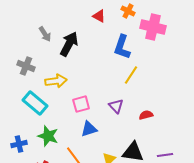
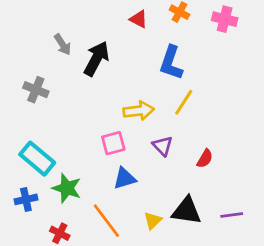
pink cross: (153, 27) -> (225, 19), moved, size x0.7
yellow arrow: (56, 81) -> (139, 111), moved
cyan rectangle: (35, 103) -> (37, 159), moved
red semicircle: (146, 115) -> (205, 159), turned 136

